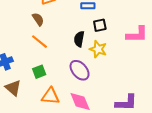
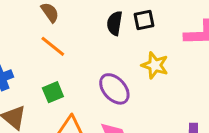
black semicircle: (79, 39) -> (115, 23), moved
yellow star: (98, 49) -> (155, 65), moved

